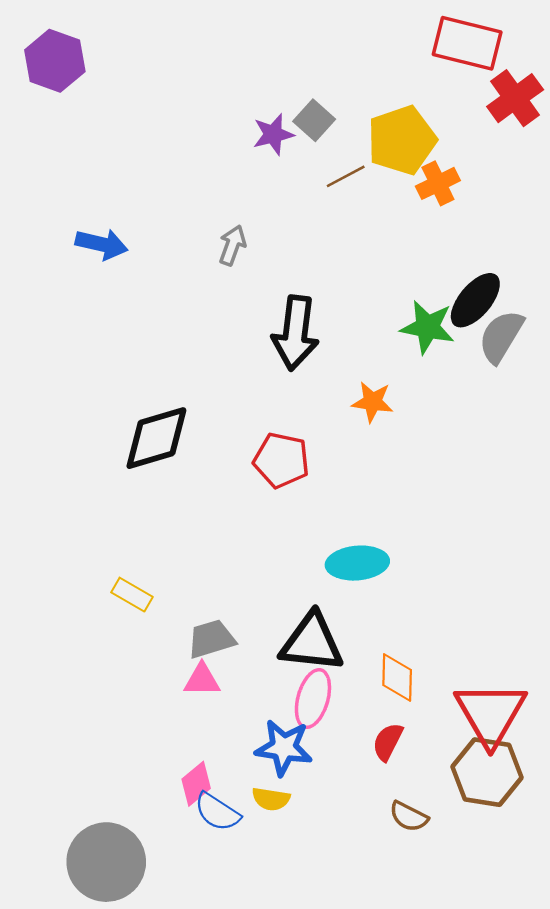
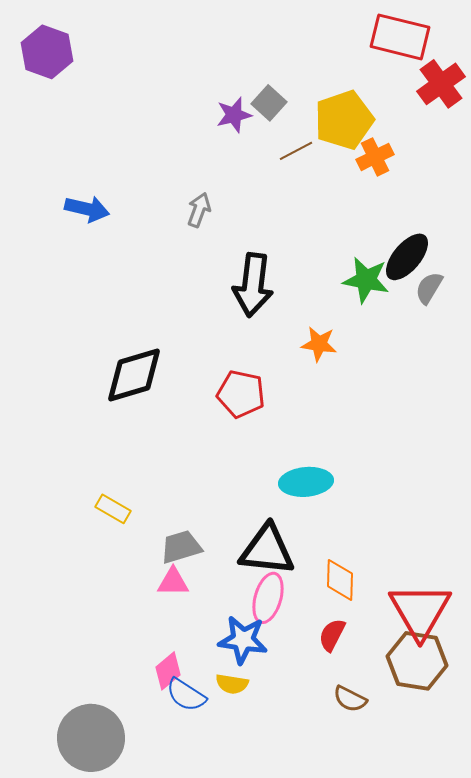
gray semicircle: (501, 336) -> (429, 288), size x0.7

